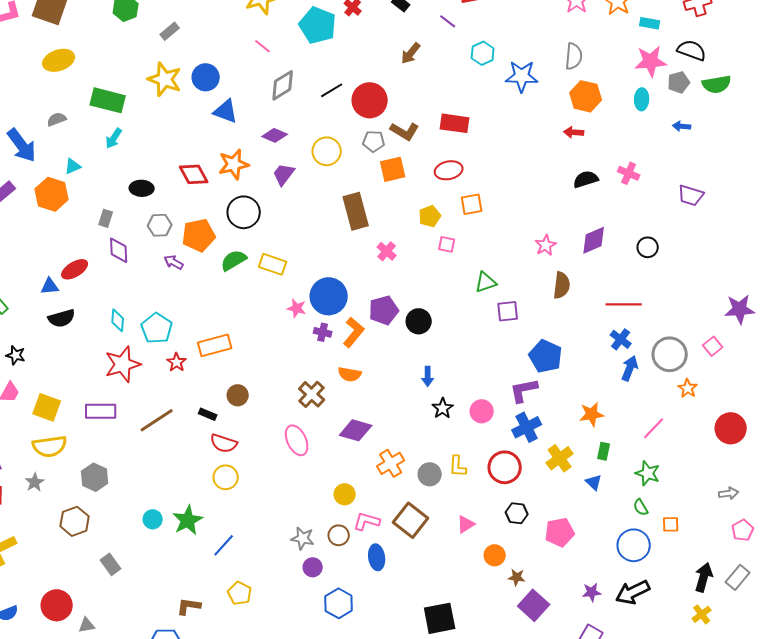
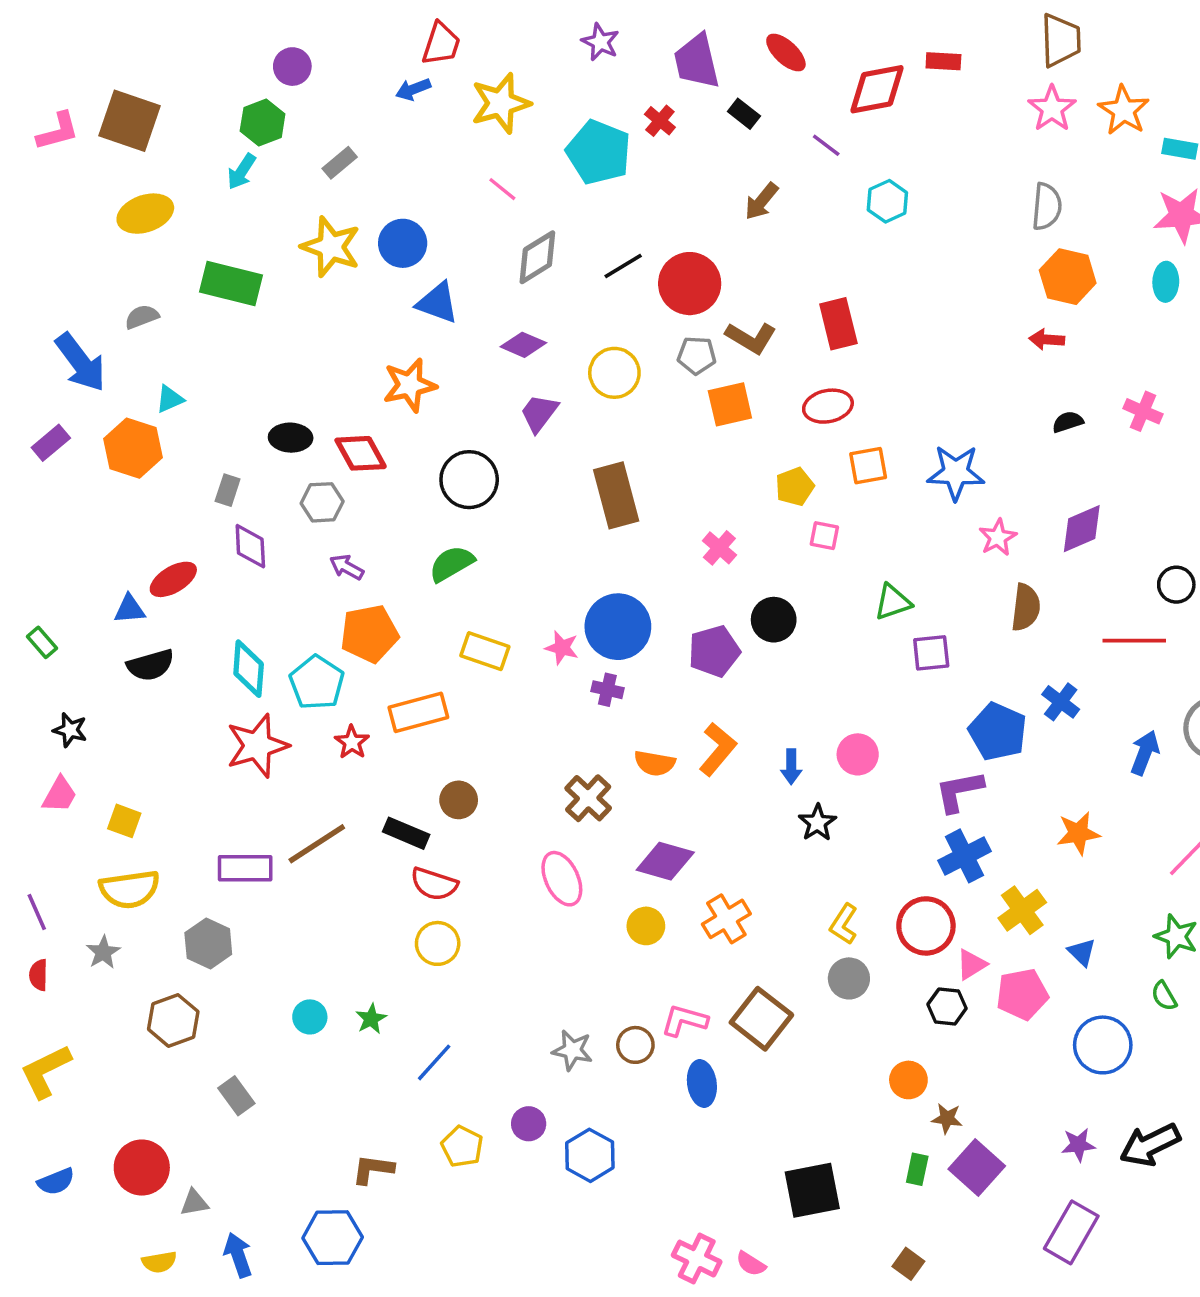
blue star: (522, 76) -> (956, 473), moved
red rectangle: (455, 123) -> (838, 324), turned 68
cyan arrow: (114, 138) -> (242, 172), moved
orange star: (234, 164) -> (410, 385), moved
red diamond: (194, 174) -> (361, 453), moved
black semicircle: (586, 179) -> (1068, 422), size x0.7
brown rectangle: (356, 211) -> (616, 495), moved
orange pentagon: (199, 235) -> (369, 634), moved
black circle: (648, 247) -> (1176, 585), moved
yellow rectangle: (273, 264) -> (485, 651), moved
cyan diamond: (118, 320) -> (249, 669), size x1.4
black circle: (419, 321) -> (774, 620), moved
orange L-shape: (354, 332) -> (718, 749), moved
blue cross: (621, 339) -> (1061, 702), moved
yellow square: (47, 407) -> (124, 821), size x0.7
purple rectangle: (101, 411) -> (245, 868), moved
pink circle: (482, 411) -> (858, 754), moved
black rectangle: (208, 414) -> (406, 833), size x1.4
green rectangle: (604, 451) -> (917, 1169), moved
yellow L-shape: (458, 466) -> (844, 924), turned 30
gray circle: (430, 474) -> (849, 978), moved
yellow circle: (345, 494) -> (646, 926), moved
green star: (188, 520) -> (371, 1019), size x0.6
pink triangle: (466, 524) -> (971, 964), moved
pink pentagon: (560, 532) -> (1022, 994), moved
blue circle: (634, 545) -> (1103, 1045), moved
purple circle: (313, 567) -> (529, 1124), moved
blue hexagon: (339, 603) -> (590, 1155), moved

